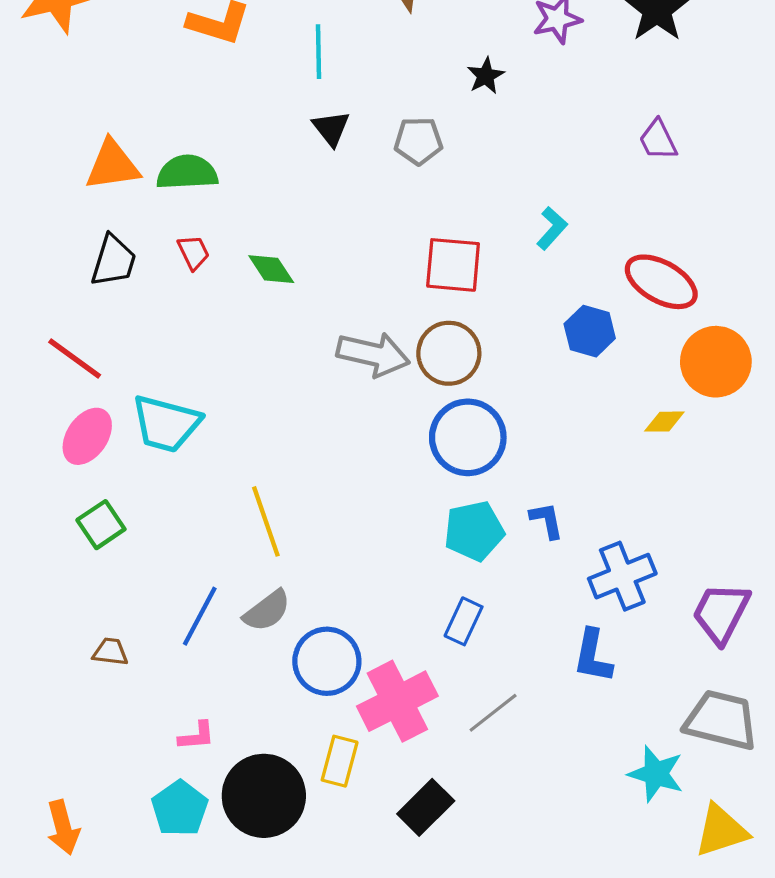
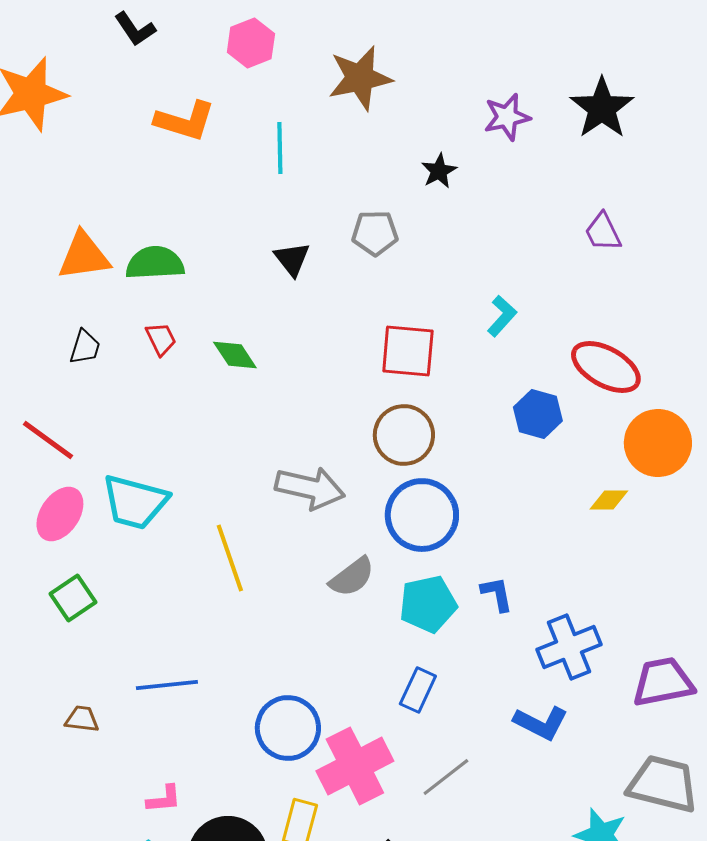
black triangle: (331, 128) -> (292, 259), moved
black trapezoid: (114, 261) -> (85, 347), size x0.7
gray arrow: (373, 354) -> (310, 488), moved
yellow line: (266, 521) -> (230, 558), moved
gray semicircle: (267, 611) -> (352, 577), moved
purple trapezoid: (721, 613) -> (663, 682), turned 52
blue line: (200, 616) -> (167, 685), turned 56
blue L-shape: (593, 656) -> (541, 723), turned -74

